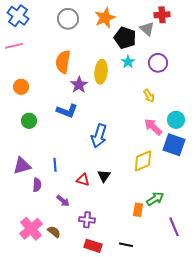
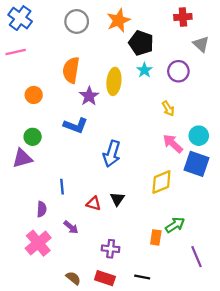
gray triangle: (147, 29) -> (201, 44), moved
orange circle: (21, 87) -> (34, 95), moved
purple triangle: (22, 166) -> (22, 158), moved
purple cross: (87, 220) -> (111, 249), moved
pink cross: (31, 229) -> (38, 243), moved
brown semicircle: (54, 232) -> (73, 278), moved

